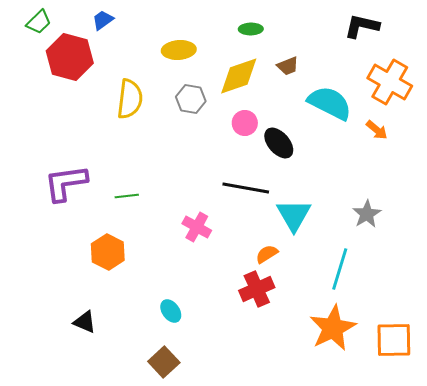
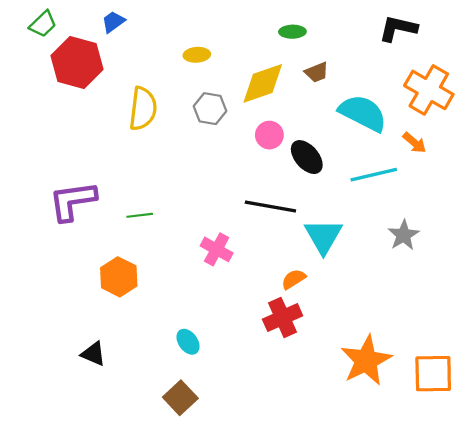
green ellipse: (251, 29) -> (292, 32), moved
yellow ellipse: (179, 50) -> (197, 55), size x0.7
cyan line: (340, 269) -> (374, 175), moved, turned 60

